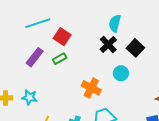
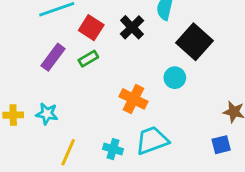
black cross: (108, 45) -> (132, 27), moved
black square: (135, 48) -> (194, 42), size x1.4

